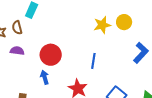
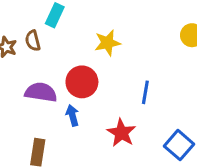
yellow star: (102, 25) -> (107, 43), moved
purple semicircle: (17, 51) -> (41, 92), moved, size x1.5

